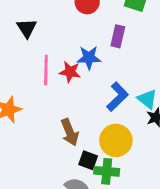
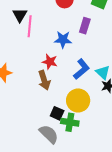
pink line: (46, 70) -> (30, 26), moved
red star: (70, 72) -> (50, 62), moved
brown arrow: (70, 132) -> (44, 80), moved

